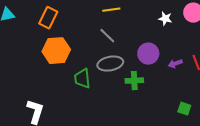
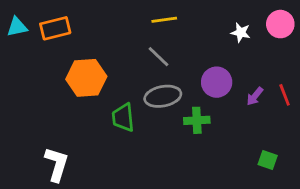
orange rectangle: (48, 18) -> (55, 28), moved, turned 50
purple arrow: (175, 64) -> (255, 96), turned -32

